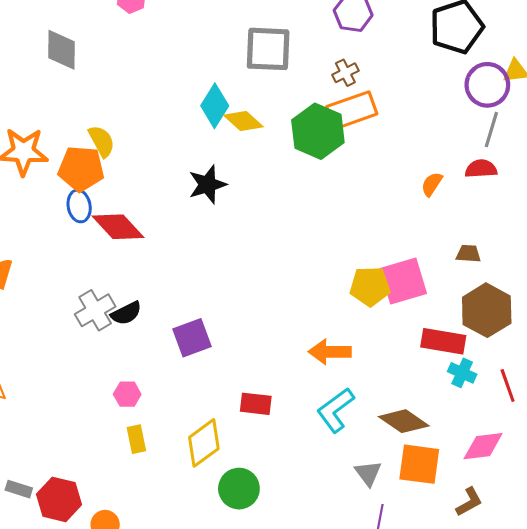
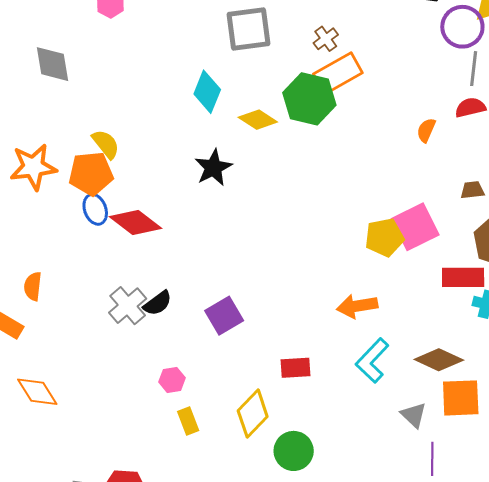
yellow diamond: (243, 121) -> (258, 120), moved

